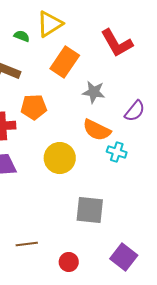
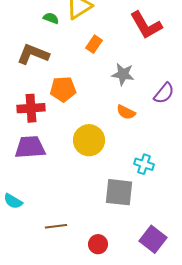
orange rectangle: (65, 62) -> (94, 44), size x0.6
orange semicircle: (97, 130) -> (126, 112), size x0.7
cyan cross: (117, 152) -> (144, 164), moved

